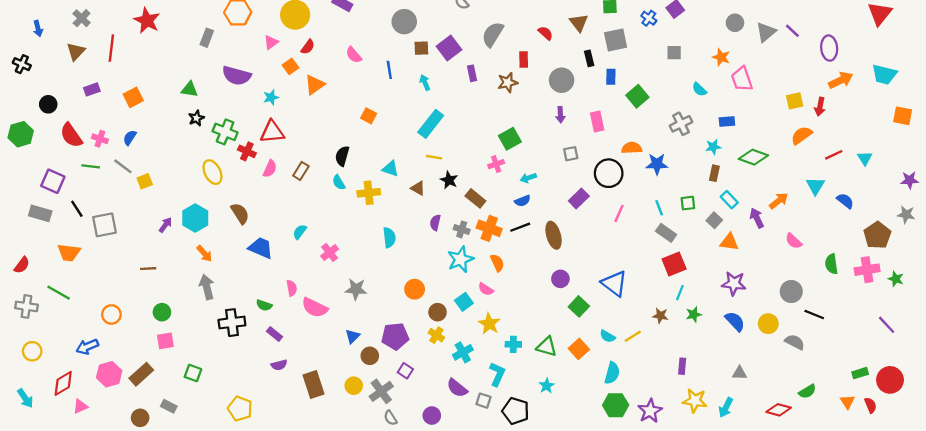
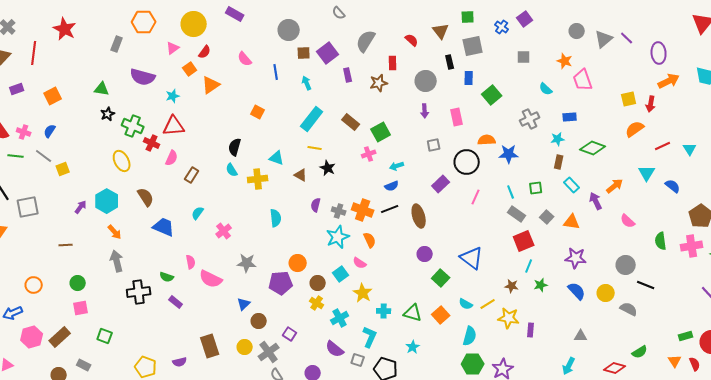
brown rectangle: (301, 171) -> (192, 175), moved
brown rectangle: (475, 198) -> (351, 122), moved
gray square: (714, 220) -> (547, 217), moved
purple pentagon: (395, 336) -> (281, 283), moved
purple semicircle: (279, 365) -> (180, 362), moved
yellow star: (695, 401) -> (509, 318), moved

